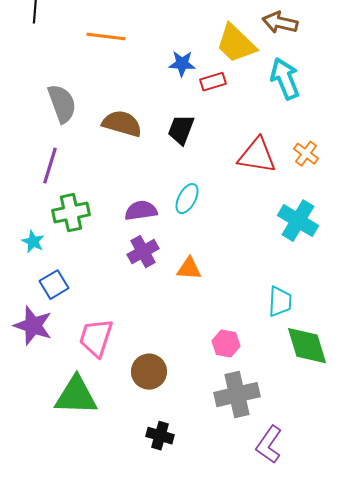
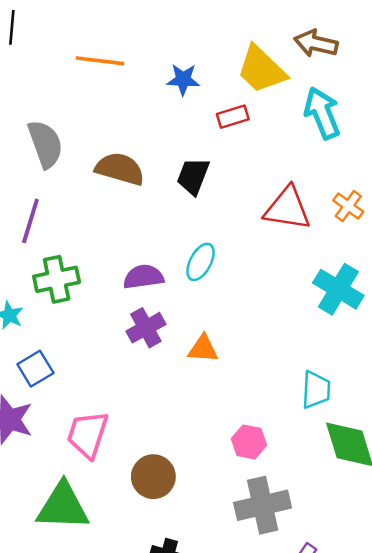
blue star: (182, 64) -> (183, 79), moved

